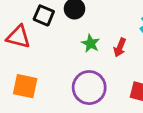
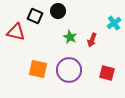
orange square: (25, 86) -> (38, 69), moved

